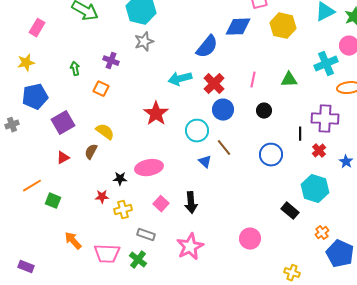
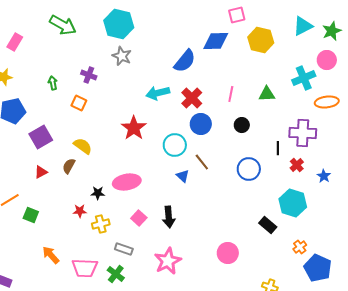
gray star: (144, 42) -> (122, 56), turned -30

